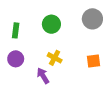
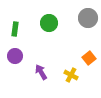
yellow cross: (55, 58) -> (71, 75), moved
orange square: (93, 61) -> (89, 58), turned -32

